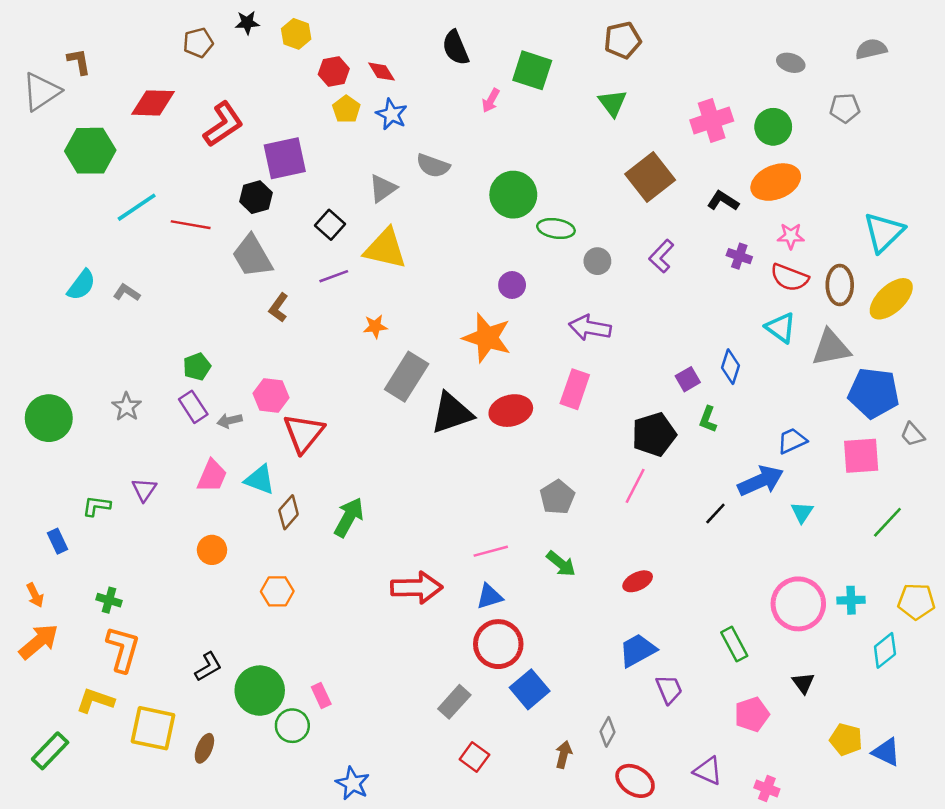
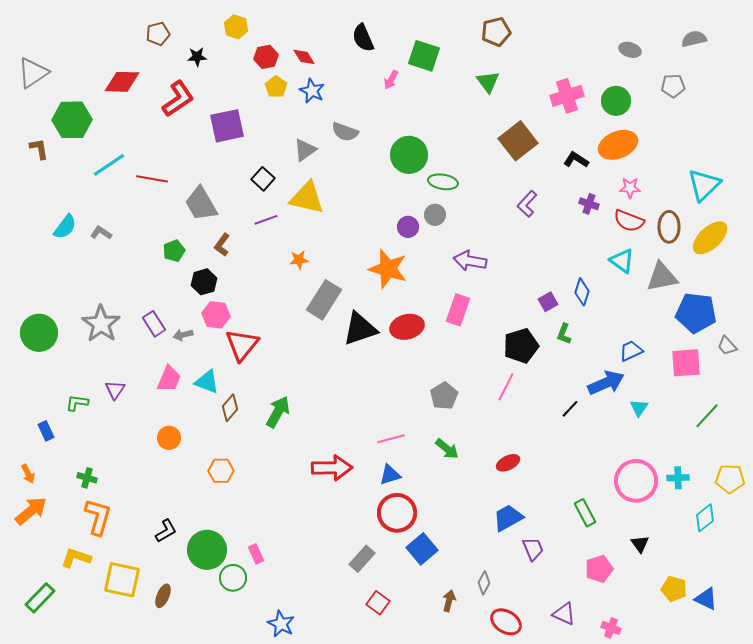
black star: (247, 23) -> (197, 57), moved
brown L-shape: (79, 62) -> (39, 149), moved
black hexagon: (256, 197) -> (204, 282), moved
gray circle: (597, 261) -> (435, 215), moved
green pentagon: (197, 367) -> (174, 251), moved
gray star: (127, 407) -> (101, 324), size x1.6

